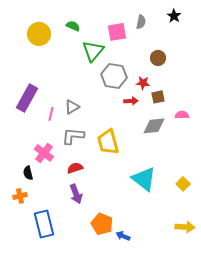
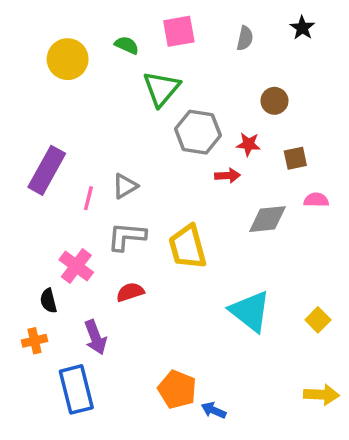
pink square: (117, 32) -> (179, 31), moved
brown square: (158, 97) -> (295, 158), moved
purple arrow: (76, 194) -> (95, 337), moved

